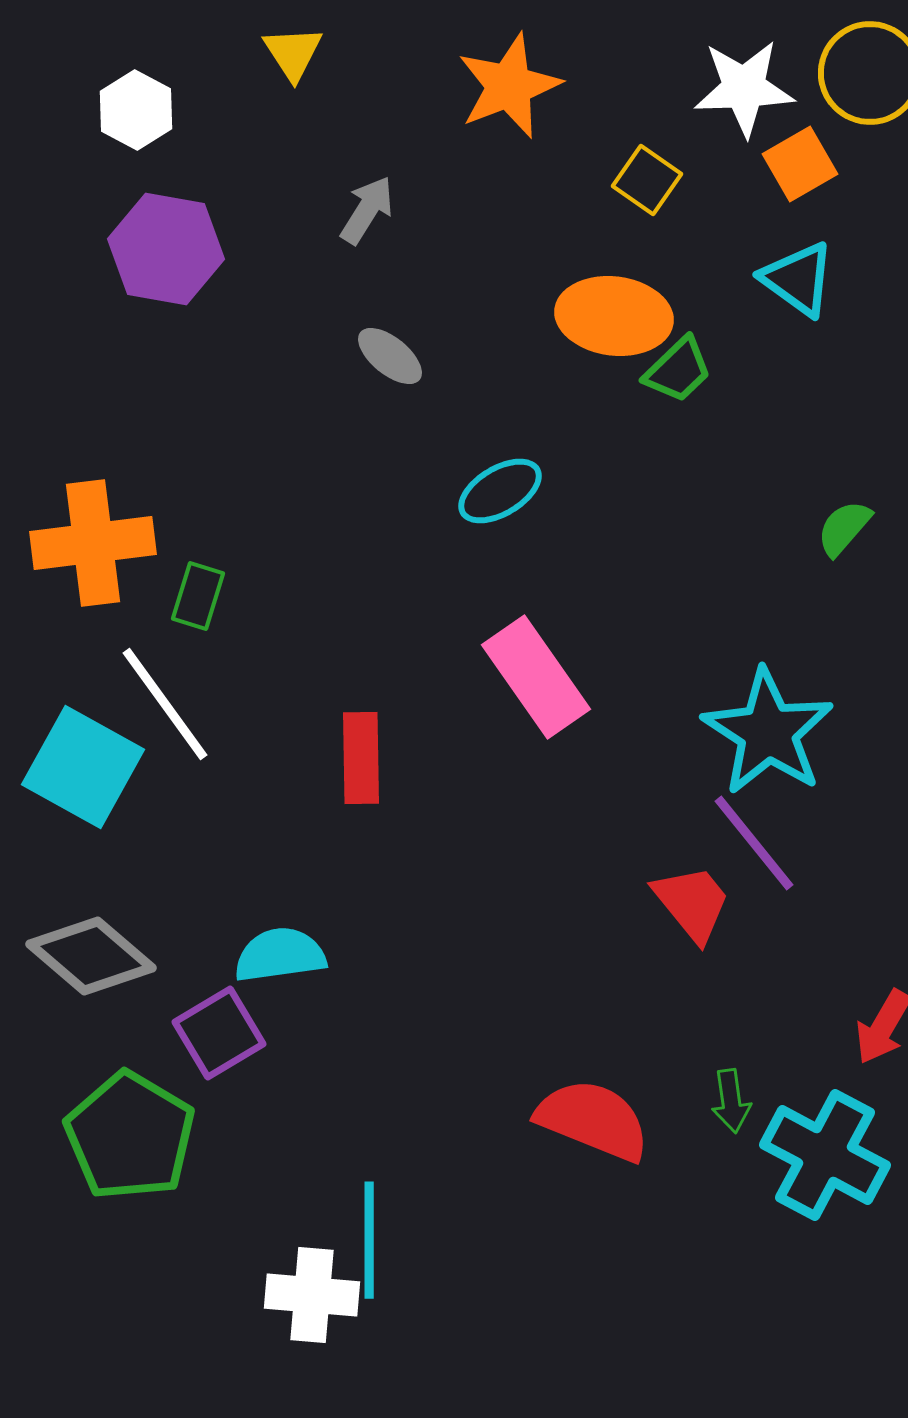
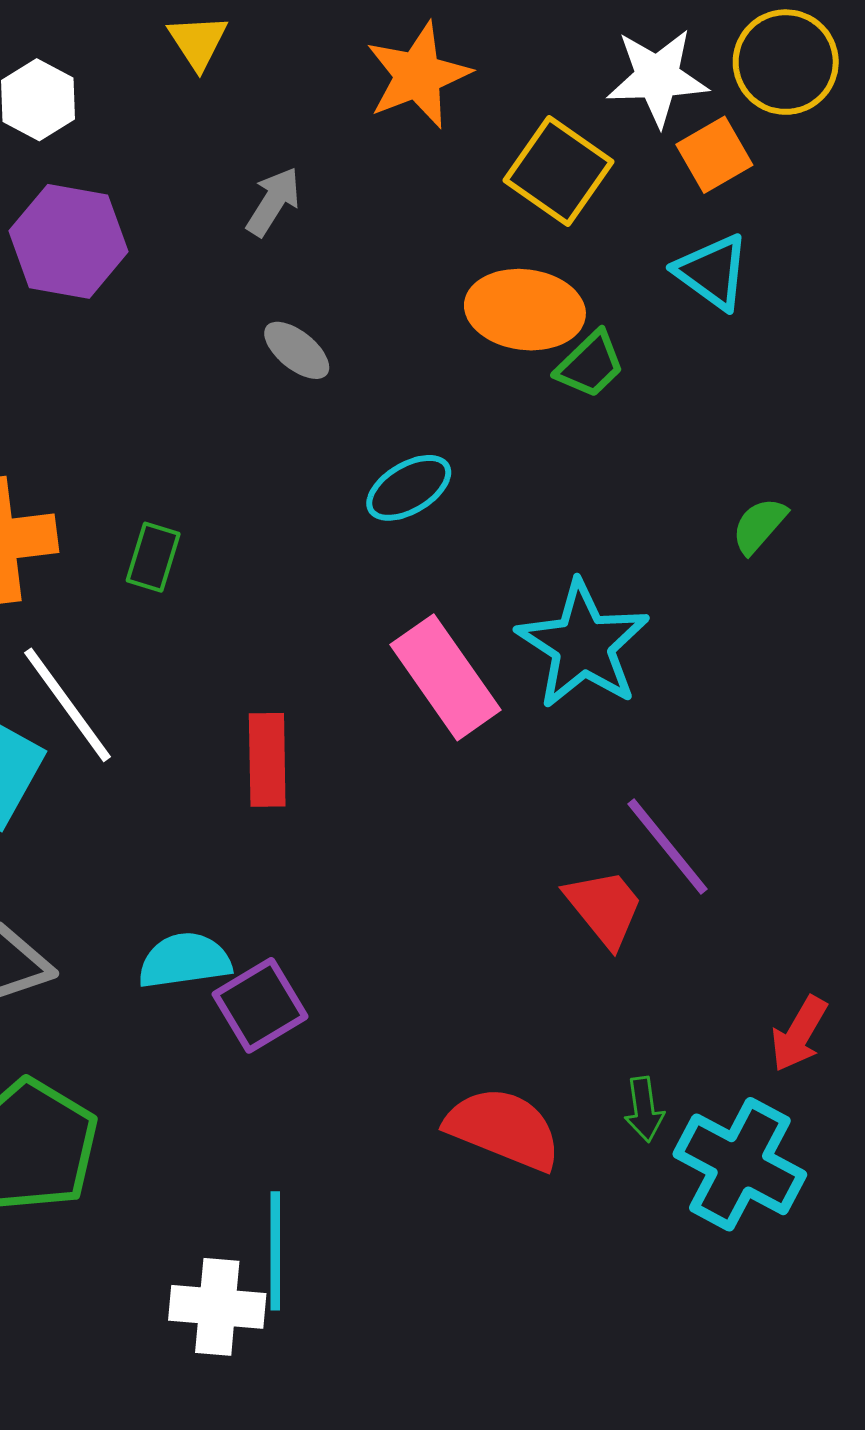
yellow square: (647, 180) -> (559, 171), size x1.5
green rectangle: (198, 596) -> (153, 557), moved
cyan star: (768, 732) -> (583, 645), moved
purple square: (219, 1033) -> (260, 1005), moved

